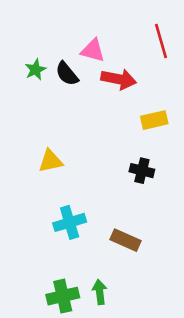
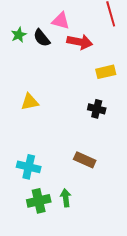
cyan cross: (70, 222) -> (29, 167), moved, turned 30

